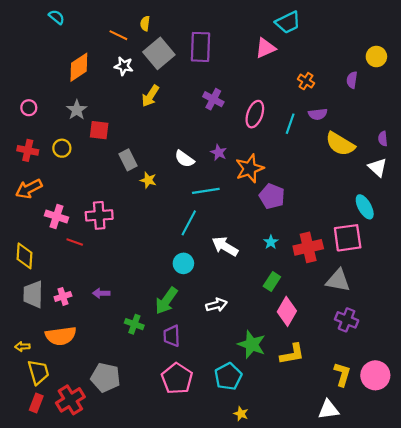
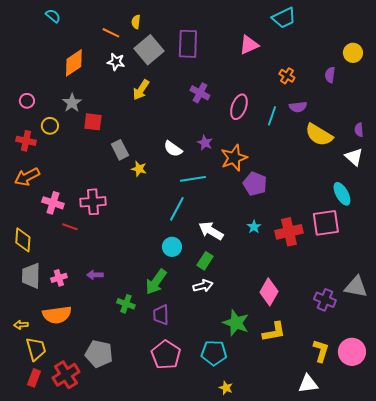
cyan trapezoid: (288, 22) -> (284, 18), moved
yellow circle: (62, 148) -> (50, 126), moved
gray triangle: (338, 280) -> (356, 287), moved
green rectangle: (272, 282) -> (205, 261), moved
cyan pentagon: (228, 376) -> (214, 353), turned 30

